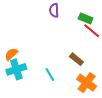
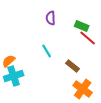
cyan line: (50, 74) -> (47, 51), moved

